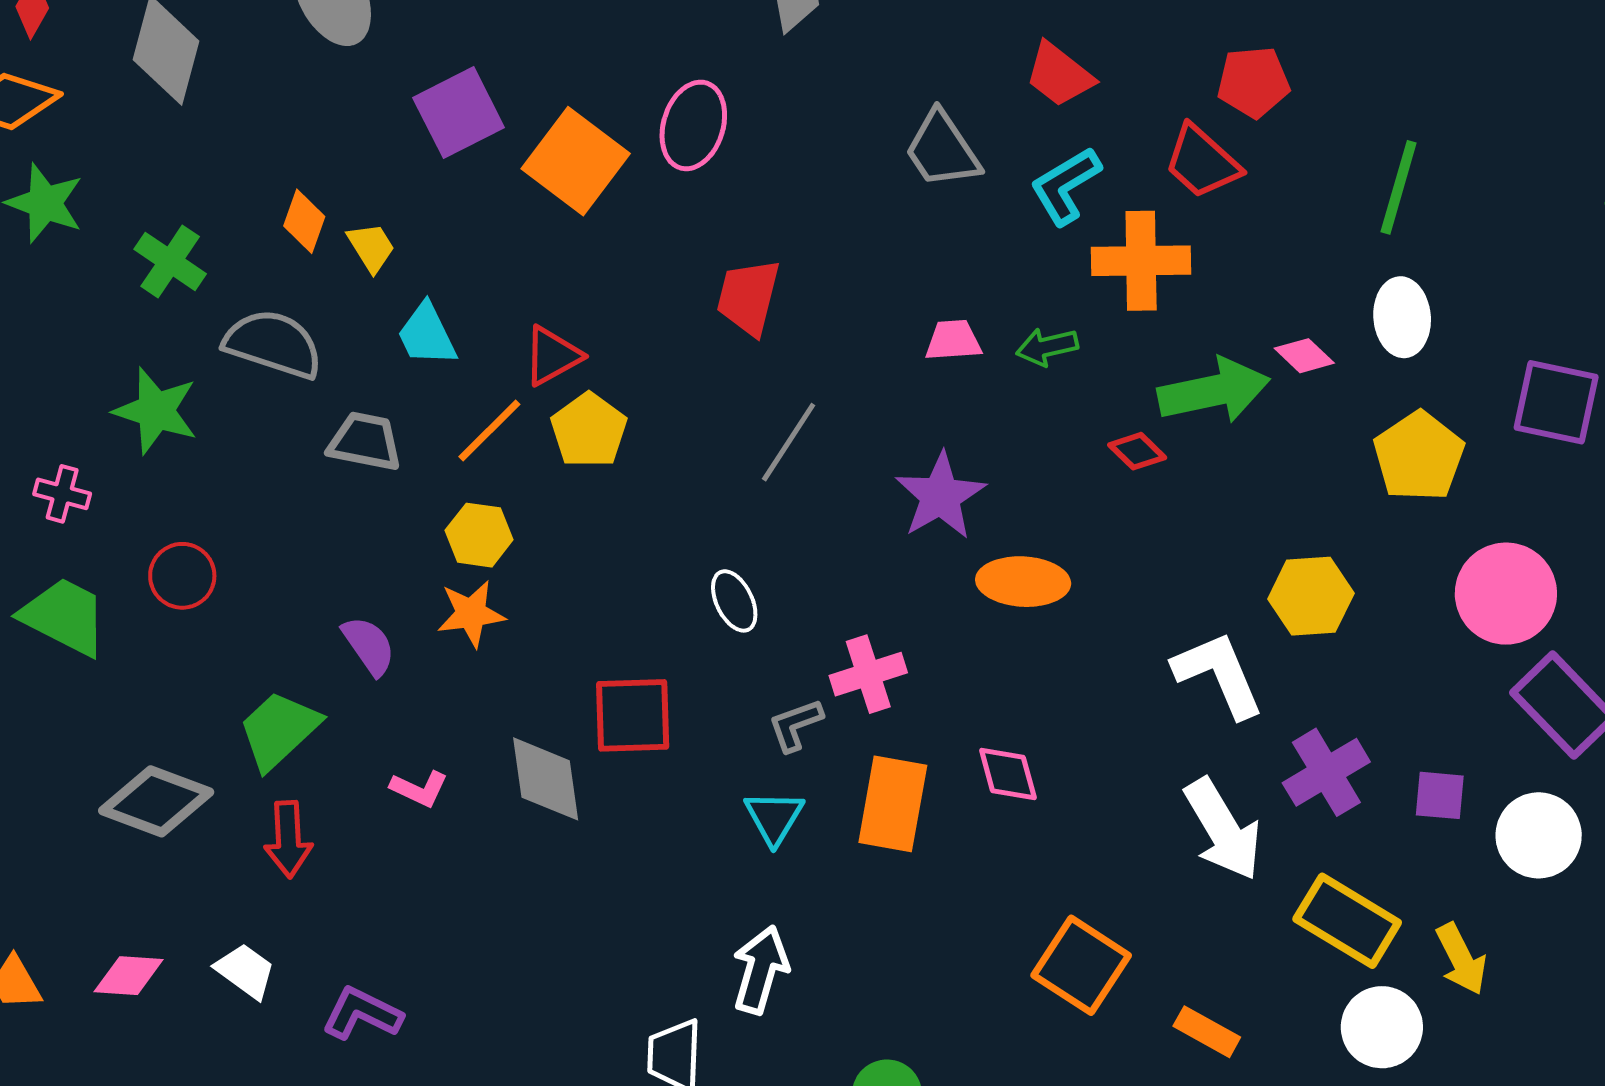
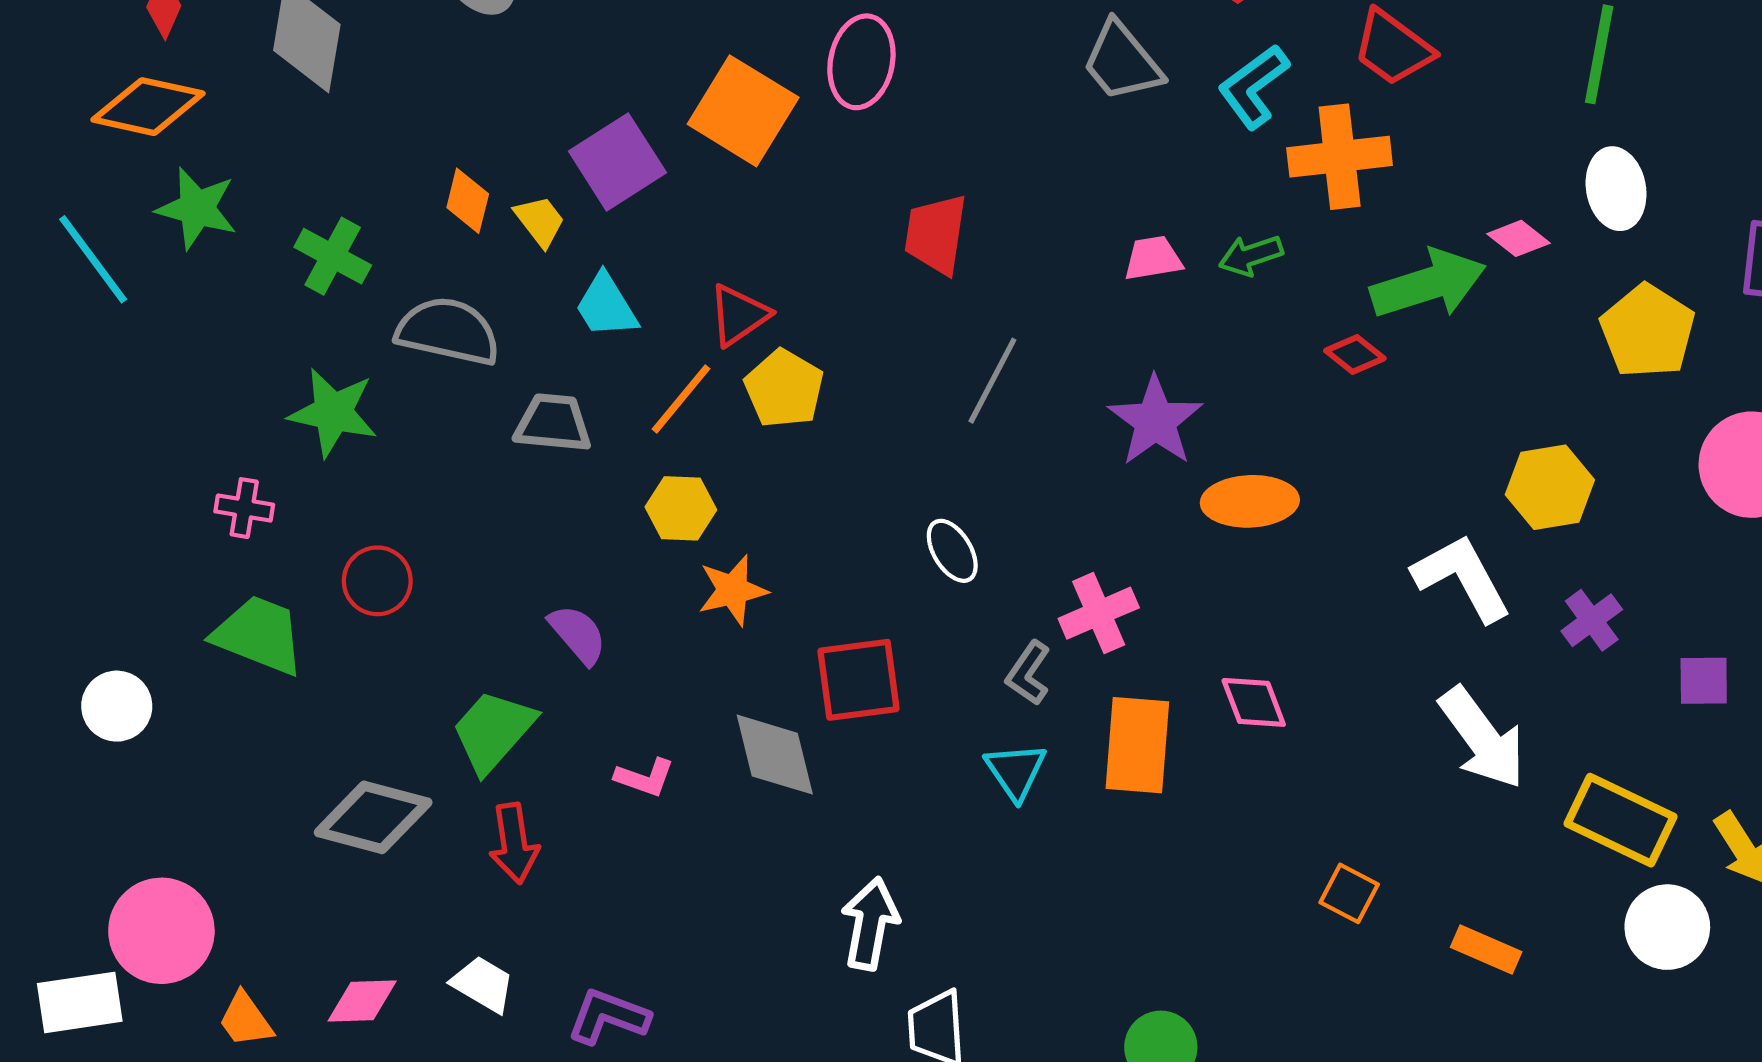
purple square: (459, 113) -> (617, 162), moved
orange star: (471, 614) -> (733, 590), moved
gray L-shape: (795, 725) -> (1028, 673), turned -30
purple cross: (1326, 772) -> (1592, 620), moved, size x0.7
orange square: (1081, 965) -> (1349, 893), size x0.6
white arrow: (761, 970) -> (870, 924), moved

